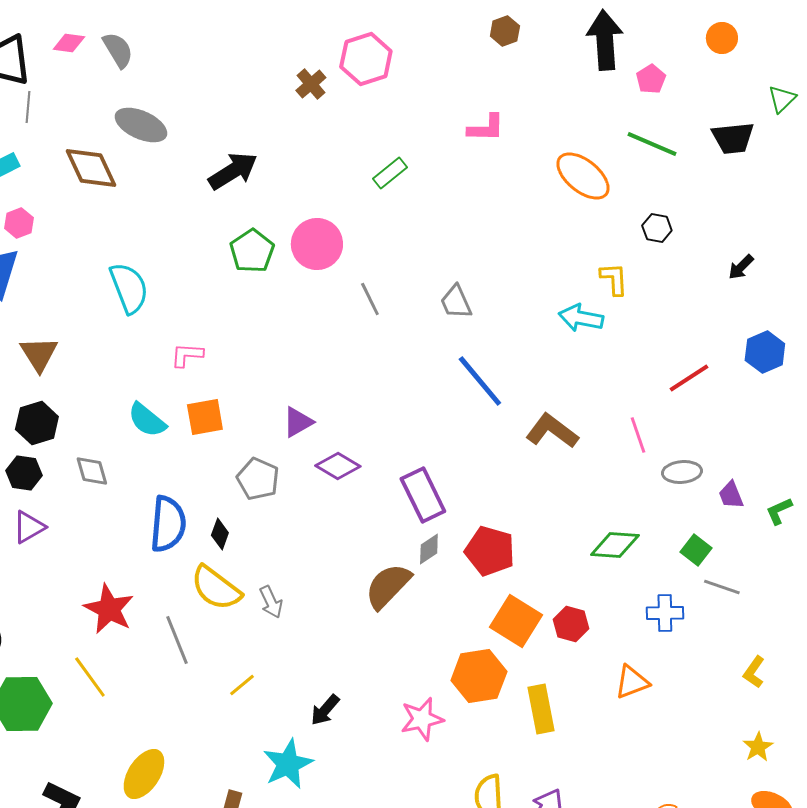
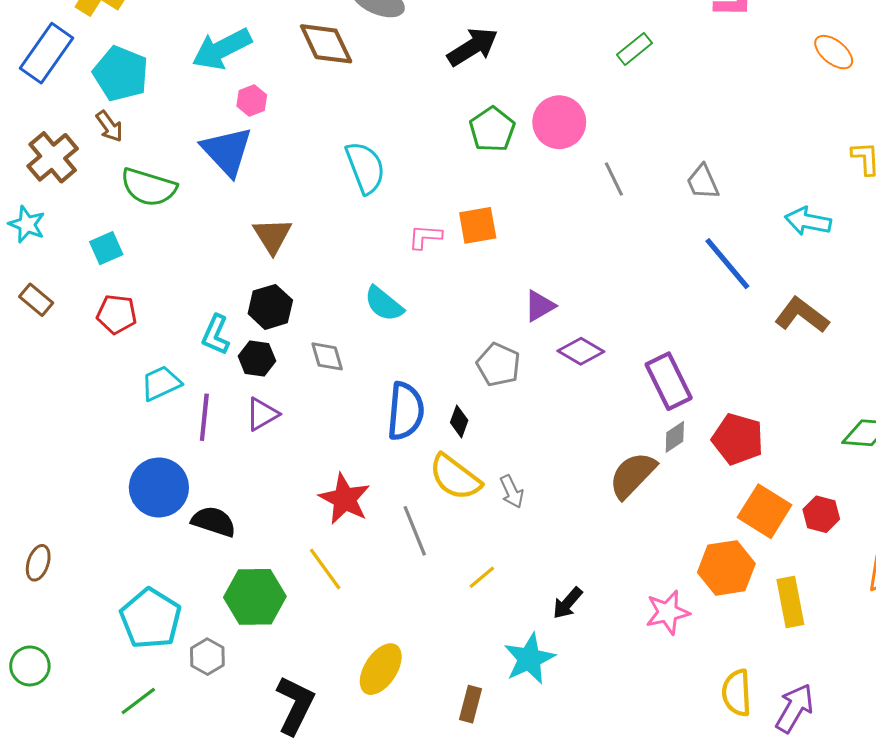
orange ellipse: (583, 176) -> (834, 52), size x0.7
cyan arrow: (581, 318) -> (808, 221), moved
orange square: (205, 417) -> (478, 225), moved

